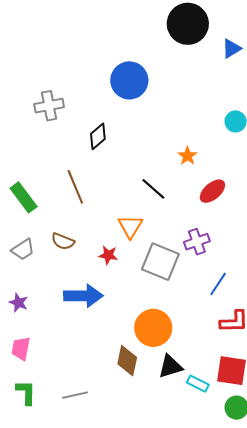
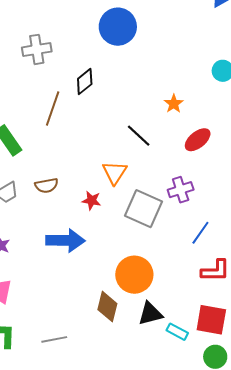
brown line: (75, 187) -> (53, 108), moved, turned 40
brown semicircle: (63, 241) -> (47, 185), turned -35

